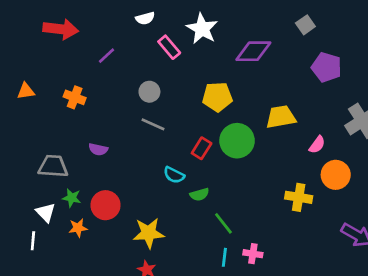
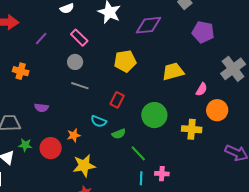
pink rectangle: (169, 47) -> (79, 38), moved
green circle: (237, 141) -> (154, 115), moved
orange star: (78, 228) -> (74, 135), moved

